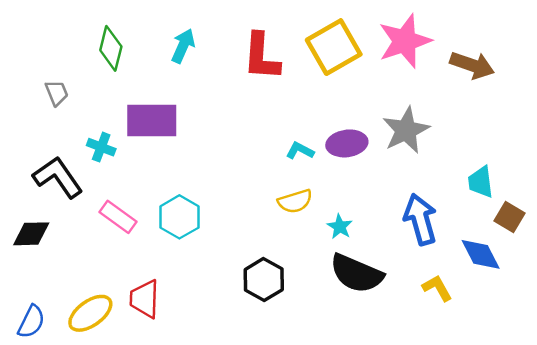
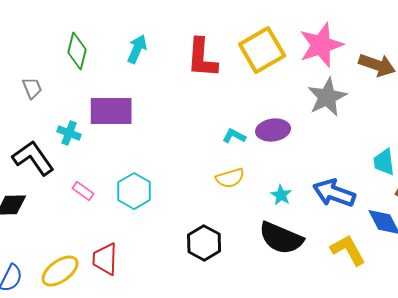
gray star: (406, 130) -> (327, 97), moved
pink rectangle: (118, 217) -> (83, 191), size x0.7
blue arrow: (420, 219) -> (334, 193), turned -54
cyan star: (340, 227) -> (281, 195), moved
yellow L-shape: (437, 288) -> (348, 250), size x1.4

